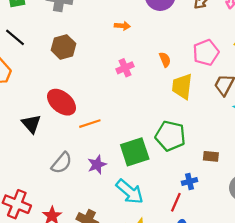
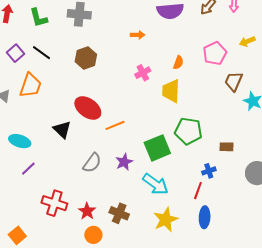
orange semicircle: (165, 60) -> (178, 63), turned 48
yellow trapezoid: (182, 86) -> (171, 91), moved

